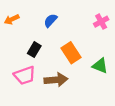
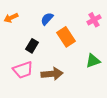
orange rectangle: (71, 53) -> (66, 37), moved
green triangle: (100, 66) -> (93, 61), turned -42

